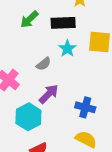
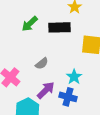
cyan star: (67, 48) -> (74, 77), moved
blue cross: (85, 107) -> (68, 97), moved

